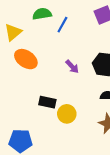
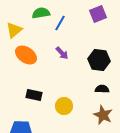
purple arrow: (72, 67) -> (62, 53), moved
black rectangle: (47, 102) -> (34, 95), moved

